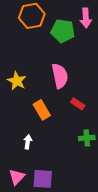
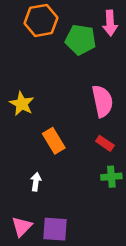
pink semicircle: (60, 76) -> (102, 101), moved
red rectangle: (78, 104) -> (105, 143), moved

